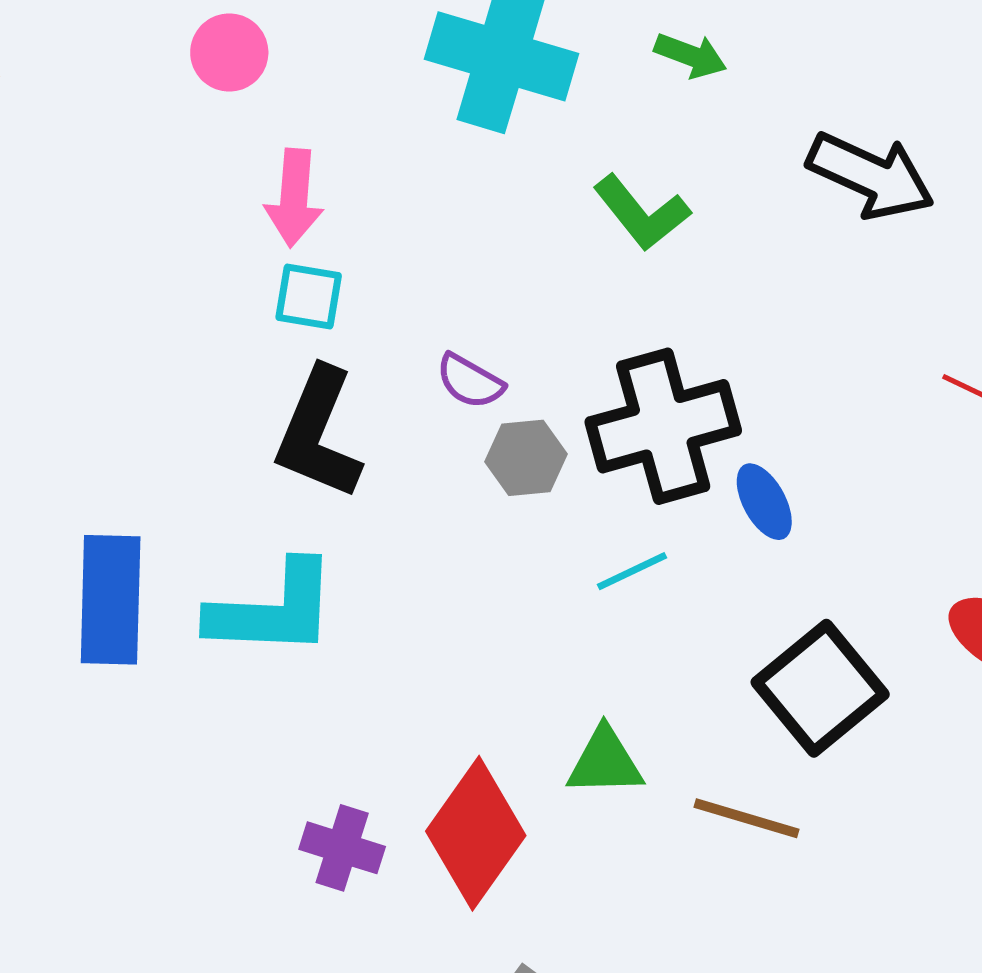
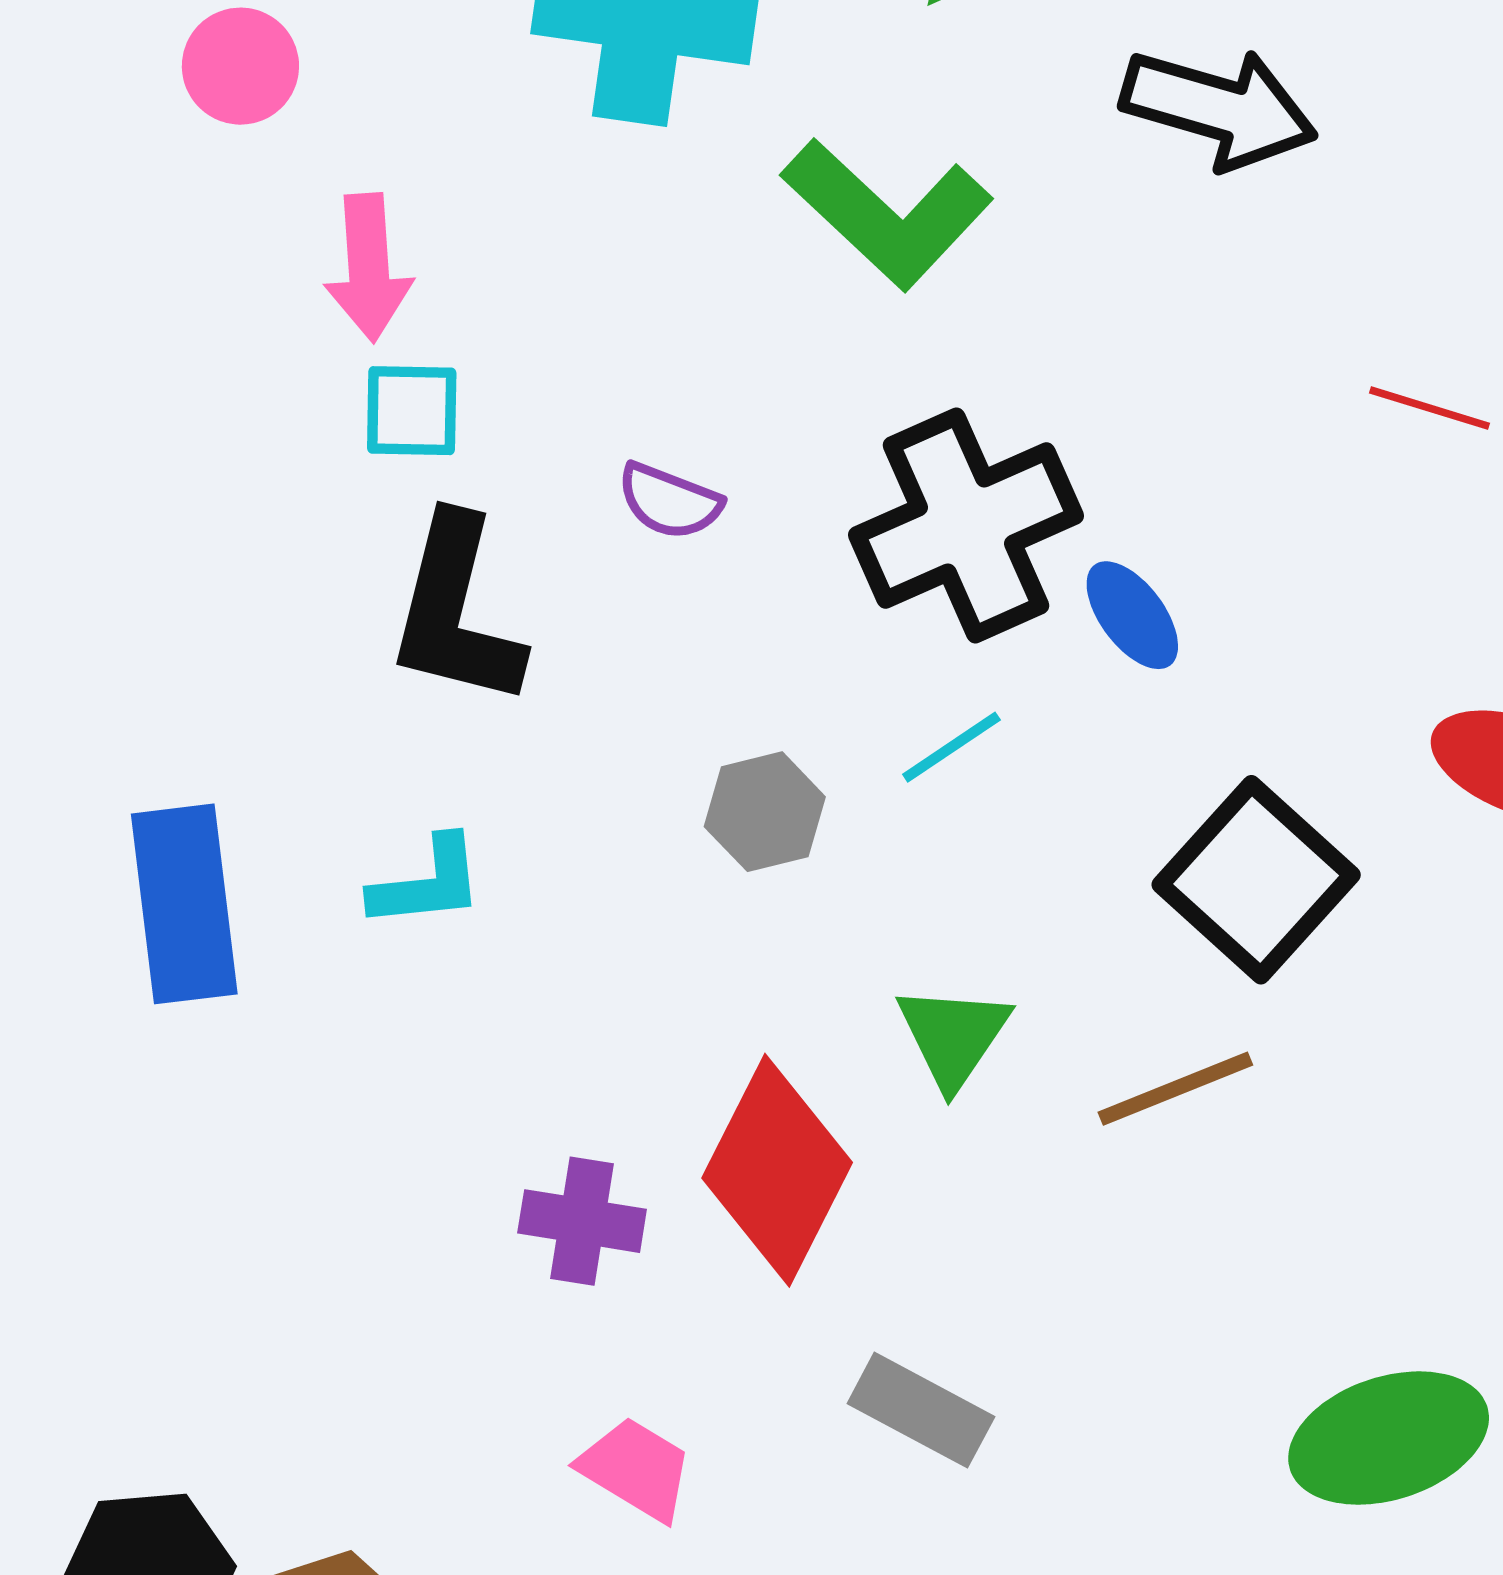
green L-shape: (642, 213) -> (887, 214), size x1.4
gray hexagon: (526, 458) -> (765, 812), moved
cyan L-shape: (273, 610) -> (427, 883), size x0.6
green triangle: (605, 762) -> (953, 1036), turned -46
brown line: (747, 818) -> (1175, 1089), turned -30

